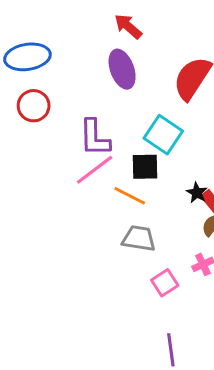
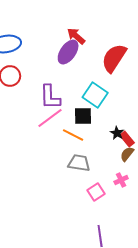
red arrow: (128, 26) -> (76, 36), moved
purple ellipse: (122, 69) -> (68, 52), turned 55

